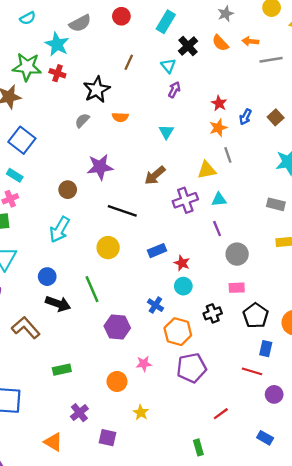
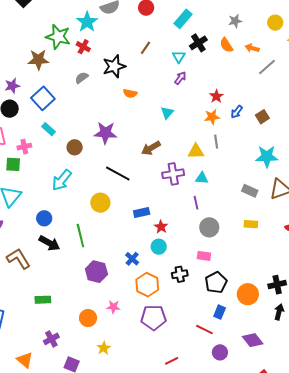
gray line: (271, 60) -> (267, 67), turned -42
gray semicircle: (82, 120) -> (82, 78), moved
cyan rectangle: (15, 175) -> (48, 129), moved

